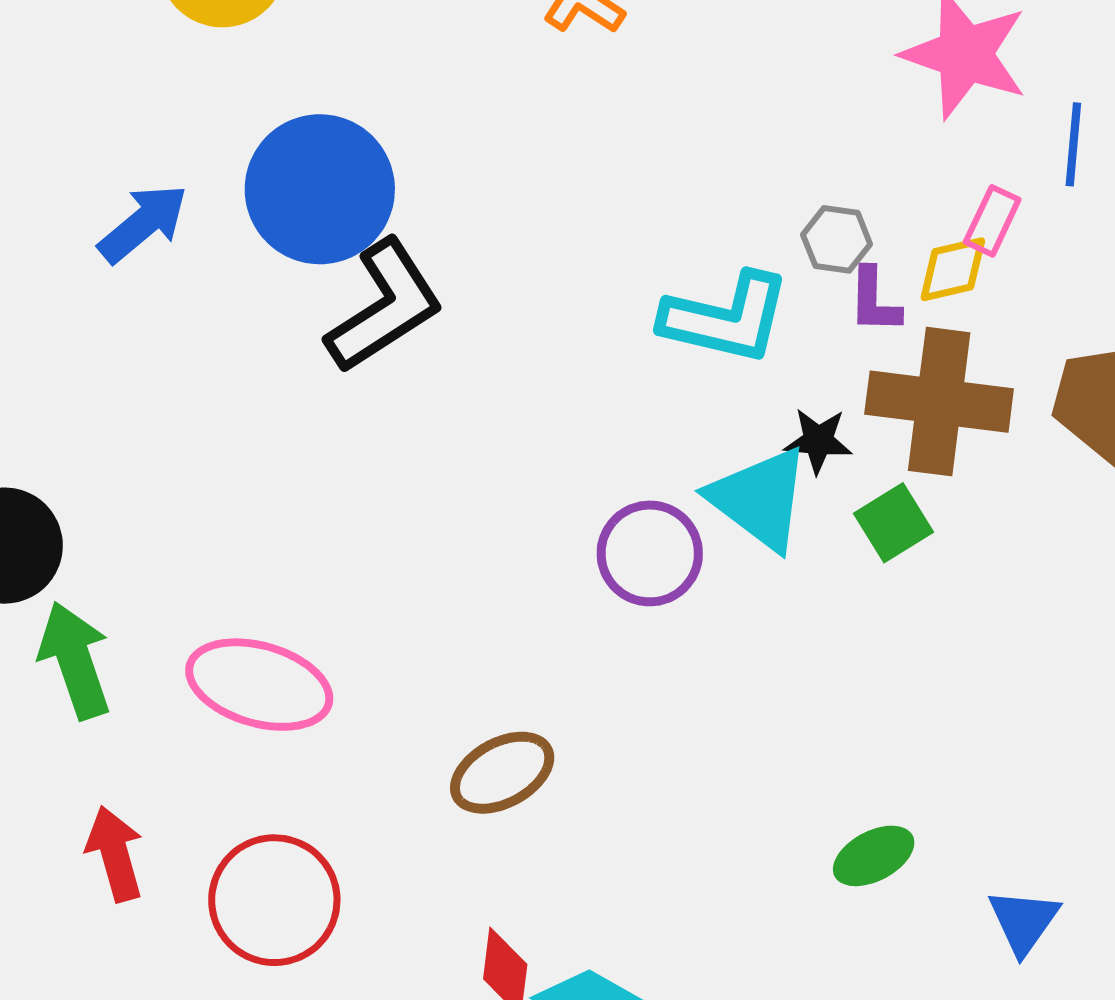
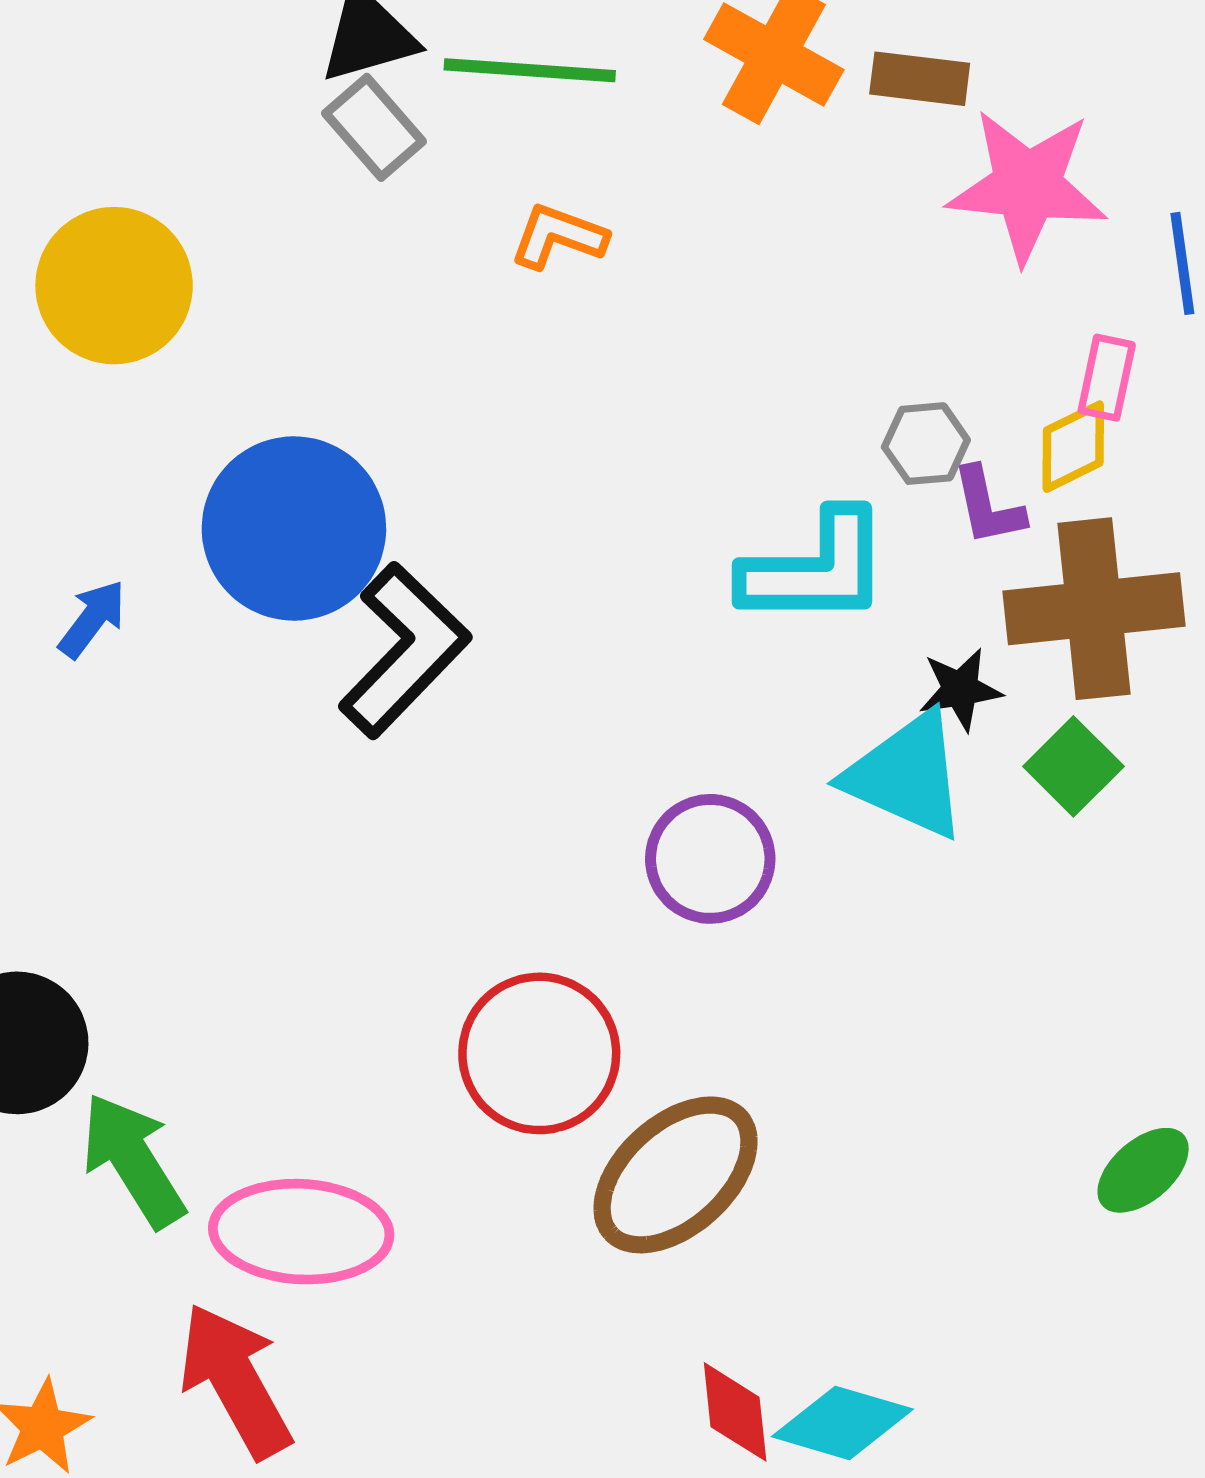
blue arrow: (143, 223) -> (92, 619), size x0.7
purple circle: (650, 553) -> (710, 859), moved
pink ellipse: (259, 685) -> (301, 1232), moved
brown ellipse: (502, 773) -> (676, 1175), size x1.4
red arrow: (115, 854) -> (235, 1381), size x1.4
red circle: (274, 900) -> (539, 1053), moved

